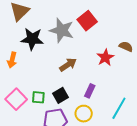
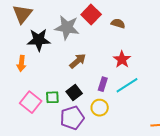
brown semicircle: (126, 47) -> (118, 23), moved
red star: (105, 58) -> (122, 59), moved
cyan line: (119, 108) -> (127, 85), moved, turned 35

